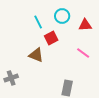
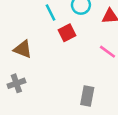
brown triangle: (36, 55) -> (23, 49), moved

